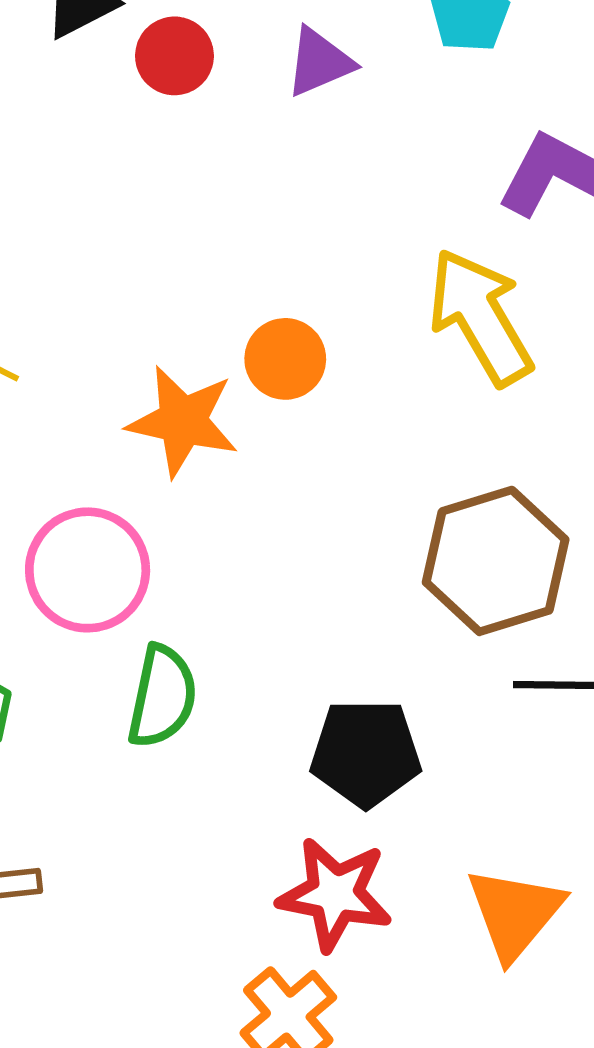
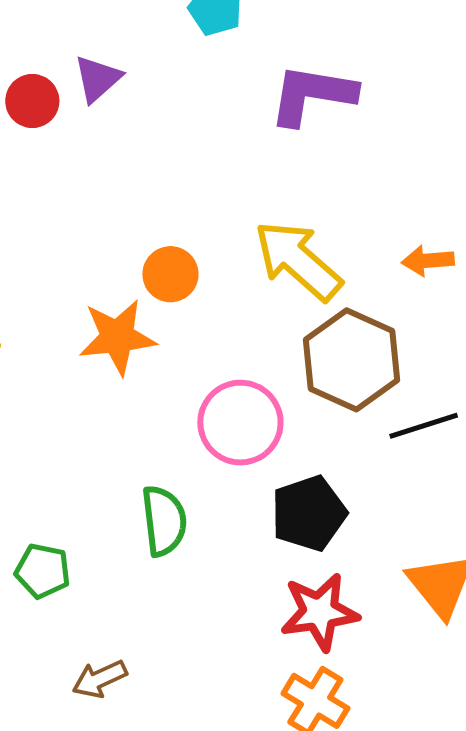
purple triangle: (319, 62) -> (97, 79), moved
yellow arrow: (480, 317) -> (298, 261), moved
pink circle: (88, 570) -> (240, 423), moved

